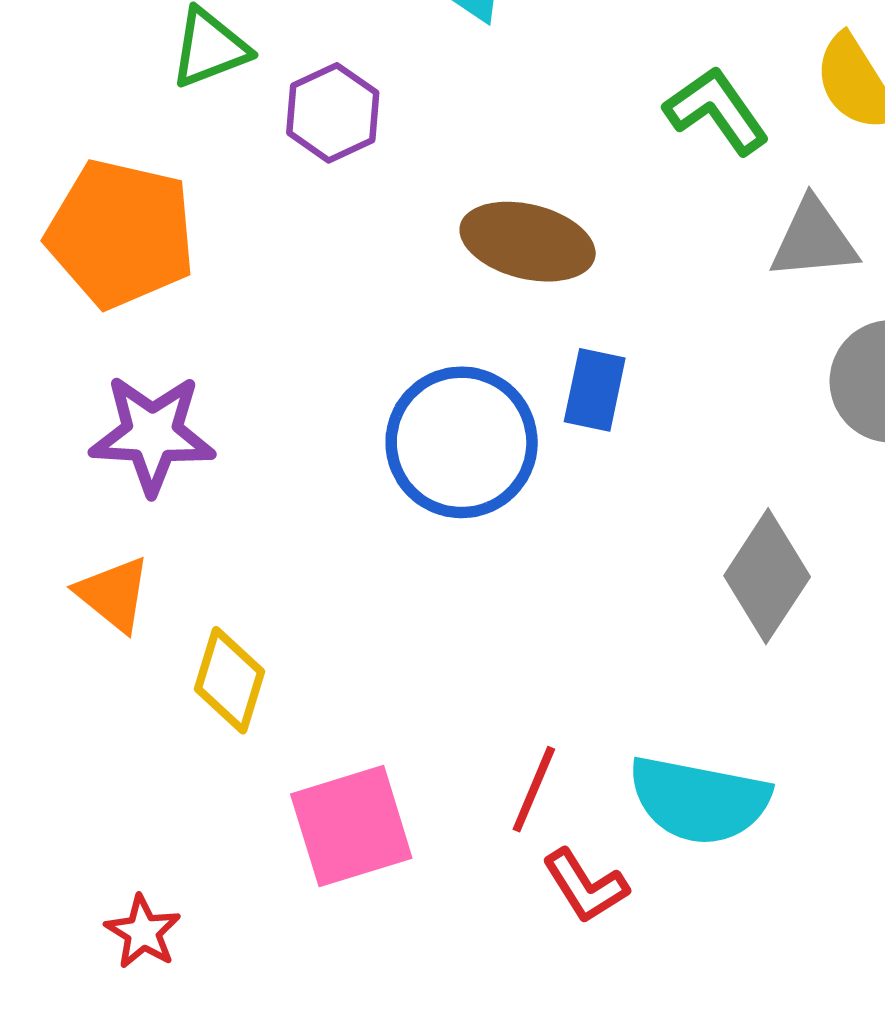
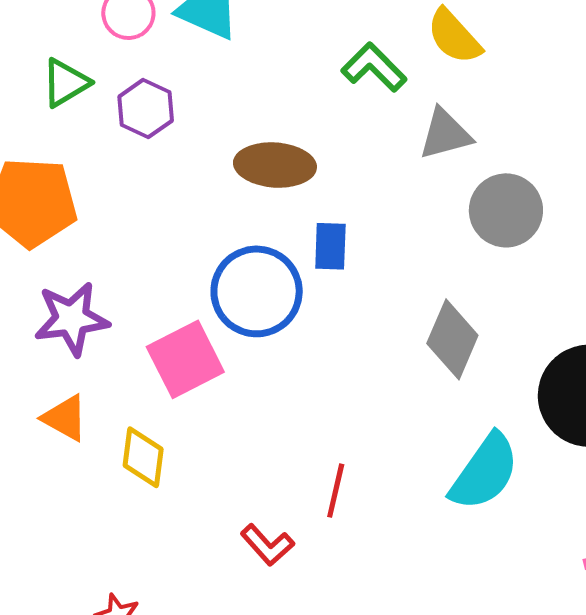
cyan semicircle: (699, 800) -> (485, 472), moved, turned -56
pink square: (351, 826) -> (185, 359), moved
red L-shape: (585, 886) -> (267, 545), moved

